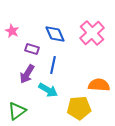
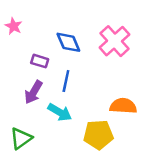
pink star: (12, 31) -> (14, 26), moved

